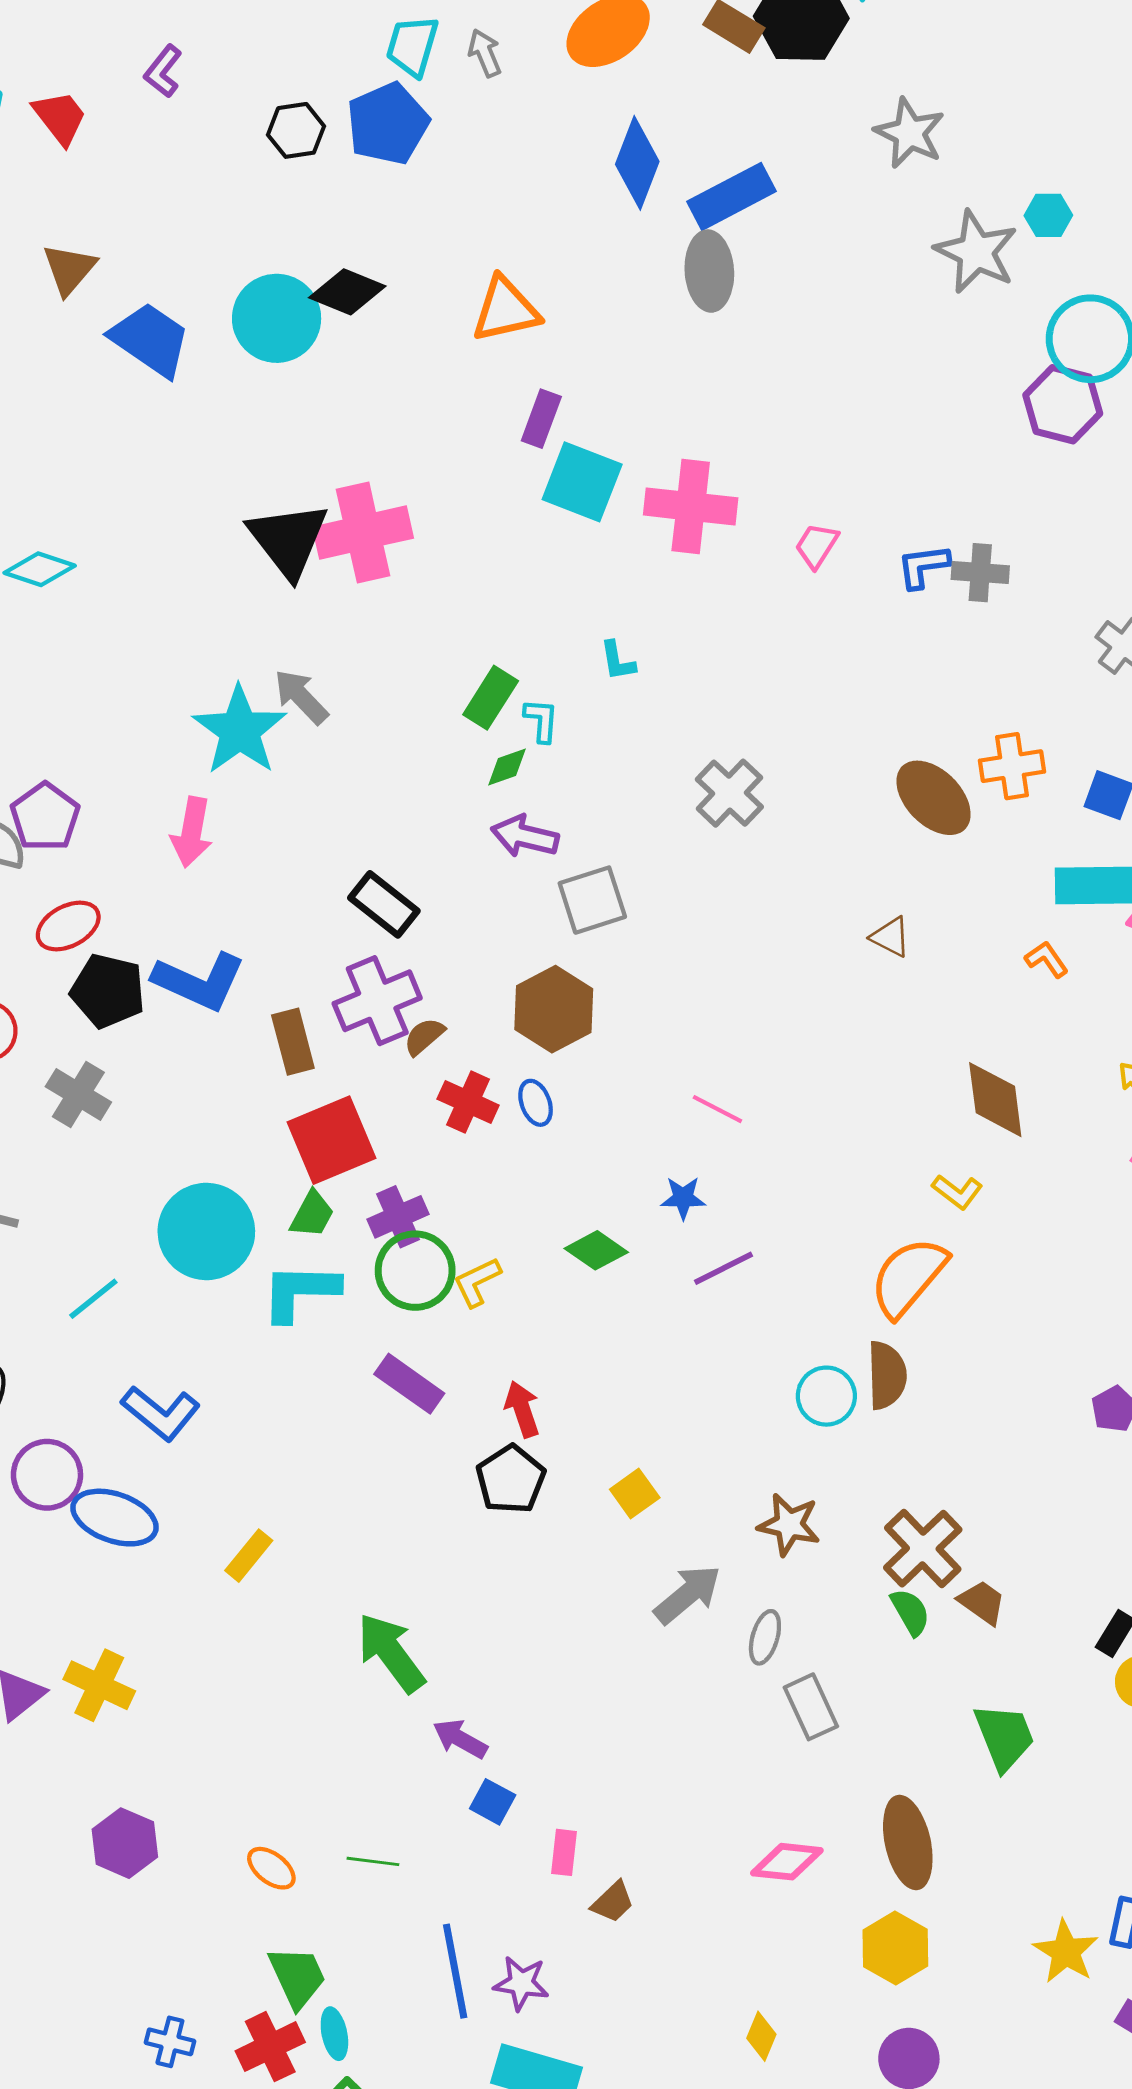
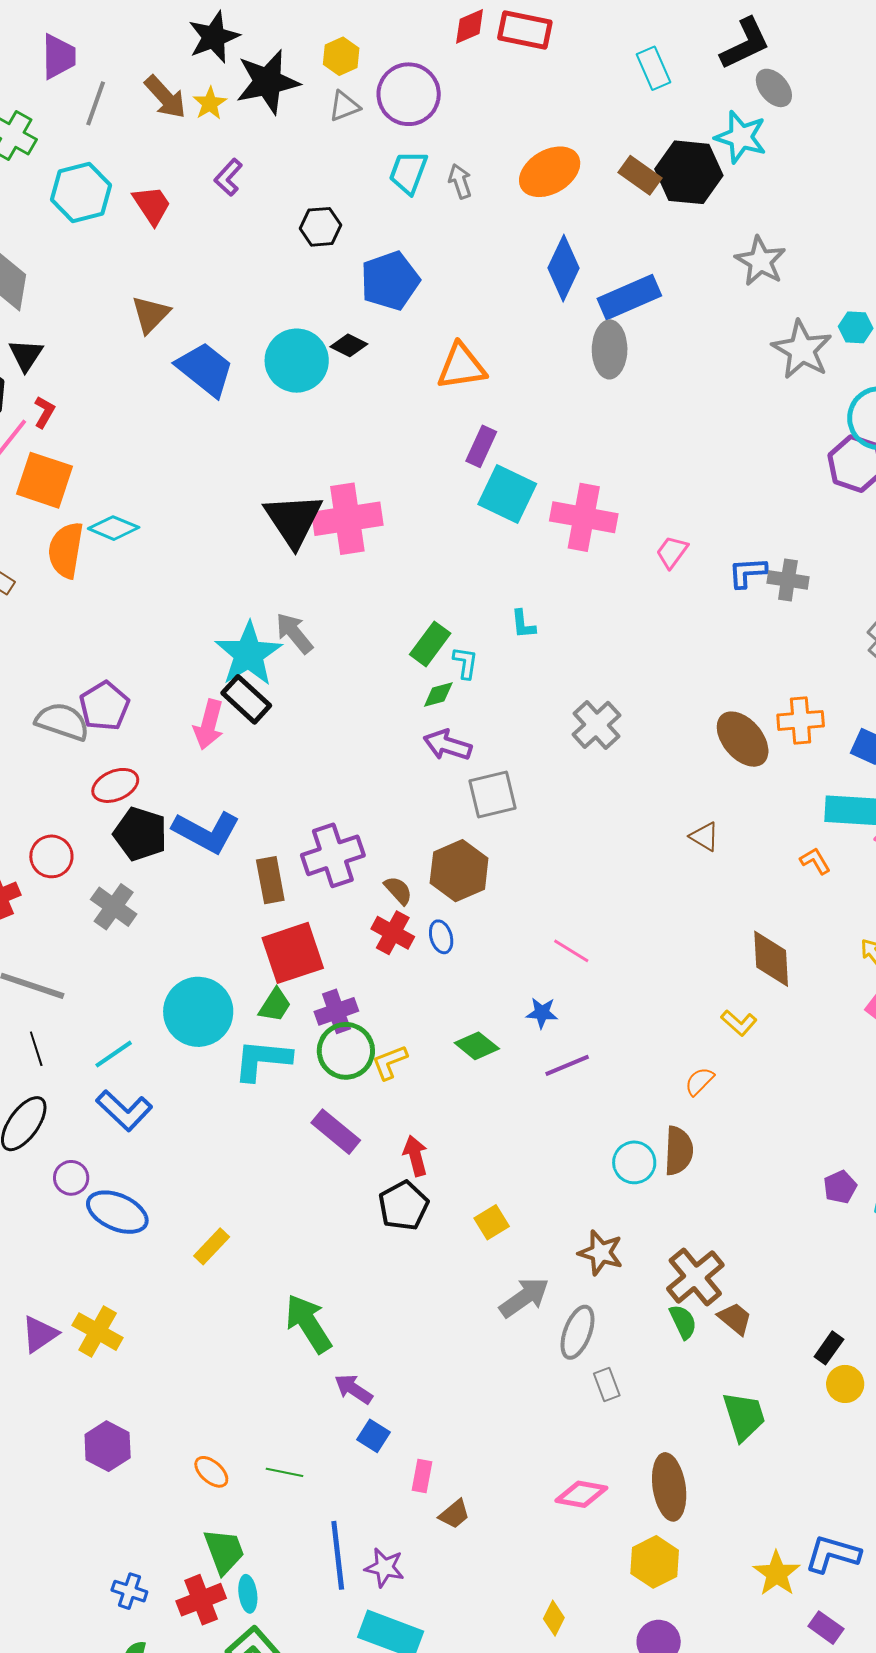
blue pentagon: (388, 124) -> (390, 281), moved
black diamond: (347, 292) -> (349, 345), size x0.7
black rectangle: (384, 904) -> (246, 699), moved
brown semicircle: (424, 1036) -> (398, 890), moved, turned 84
orange semicircle: (908, 1277) -> (699, 1081), size x0.5
blue L-shape: (161, 1413) -> (124, 1110), moved
purple circle: (47, 1475) -> (71, 1178), size x0.7
gray ellipse: (765, 1637) -> (577, 1332), size x1.4
gray rectangle: (811, 1707) -> (607, 1385), size x0.7

